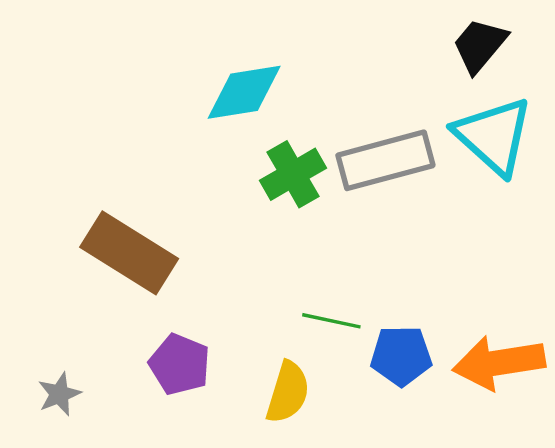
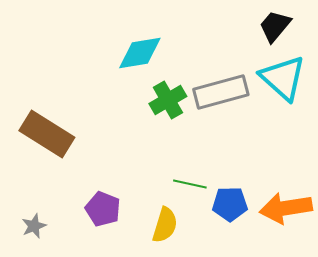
brown rectangle: (129, 253) -> (47, 134), moved

